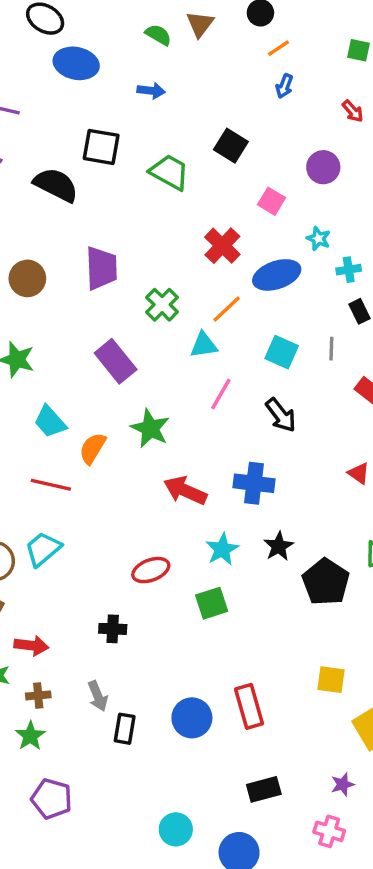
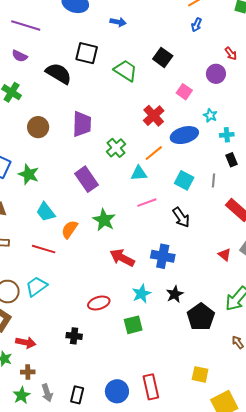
red arrow: (353, 111) -> (231, 54), moved
pink line: (221, 394) -> (147, 203), turned 36
gray arrow: (98, 696) -> (47, 393), moved

